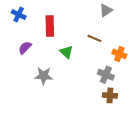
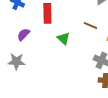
gray star: (44, 76) -> (16, 61), moved

